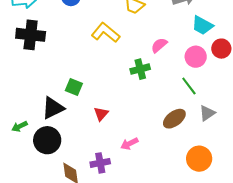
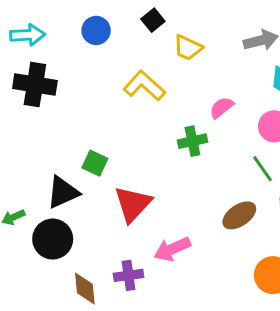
red triangle: (101, 114) -> (133, 204), size x1.8
pink arrow: (129, 144) -> (172, 249), size x1.4

